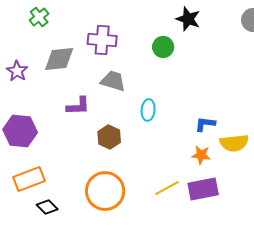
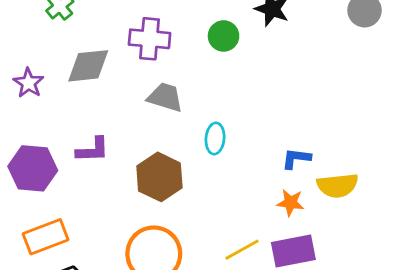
green circle: (163, 47) -> (224, 36), moved
purple L-shape: (78, 106) -> (93, 150), moved
brown hexagon: (109, 137) -> (159, 177), size x1.4

